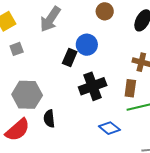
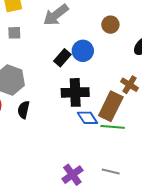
brown rectangle: (130, 88) -> (111, 106), size x1.6
blue diamond: (109, 128) -> (88, 118), moved

